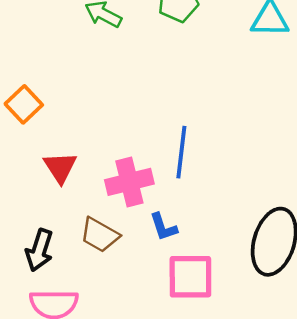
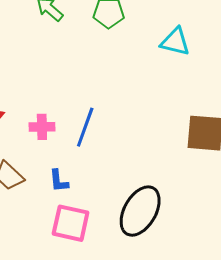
pink cross: (129, 182) -> (42, 127), moved, size x0.7

